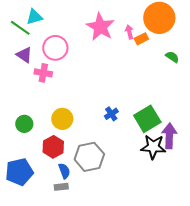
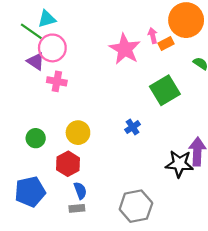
pink star: (100, 27) -> (125, 49), moved
pink circle: (55, 48) -> (52, 48), moved
green square: (147, 119) -> (165, 90), moved
gray hexagon: (89, 157) -> (136, 206), moved

